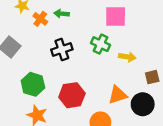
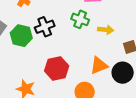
green hexagon: (33, 84) -> (21, 36), moved

